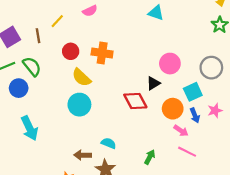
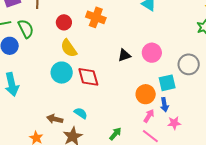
orange cross: (102, 53) -> (96, 17), moved
black triangle: (153, 83) -> (124, 55), moved
red diamond: (135, 101) -> (88, 77), moved
pink star: (215, 110) -> (174, 123), moved
pink arrow: (181, 131) -> (149, 116), turned -104

